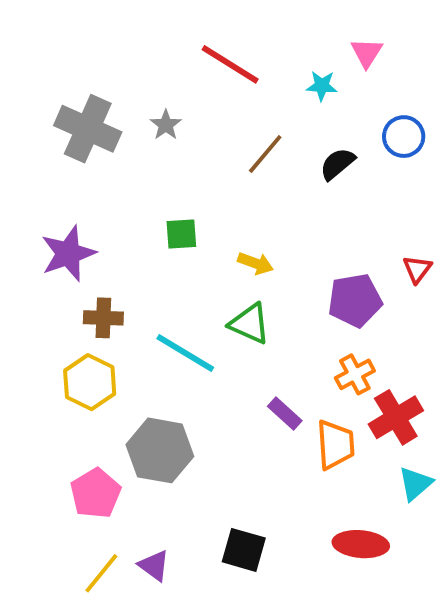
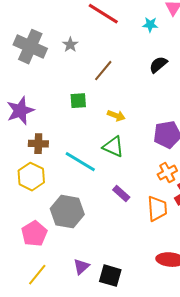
brown line: (265, 154) -> (103, 71), moved
purple rectangle: (285, 413) -> (121, 194), moved
black square: (244, 550) -> (110, 276), moved
purple triangle: (154, 566) -> (81, 267), moved, turned 42

